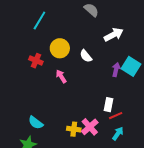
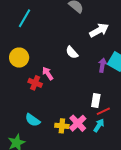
yellow circle: (60, 48) -> (19, 58), moved
red cross: (36, 61) -> (35, 83), moved
cyan semicircle: (36, 123) -> (33, 120), moved
cyan arrow: (118, 134) -> (99, 125), moved

